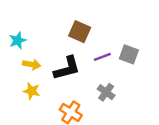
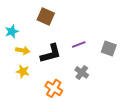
brown square: (80, 32) -> (46, 16), moved
gray square: (129, 54) -> (109, 48), moved

